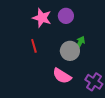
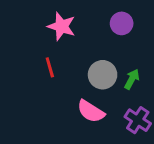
purple circle: (66, 16) -> (122, 23), moved
green arrow: (80, 43) -> (132, 79), moved

